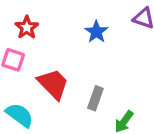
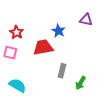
red trapezoid: (53, 84) -> (43, 47), moved, turned -50

